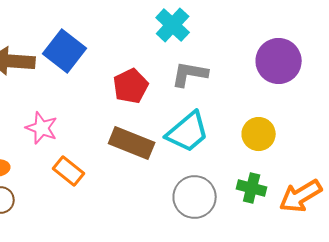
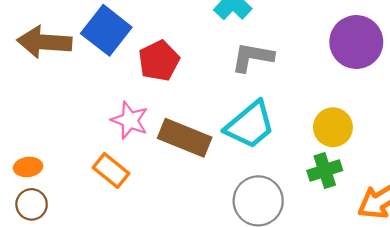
red pentagon: (131, 86) -> (159, 61), moved
pink star: (42, 128) -> (130, 120), moved
green cross: (252, 188) -> (325, 171), moved, turned -32

